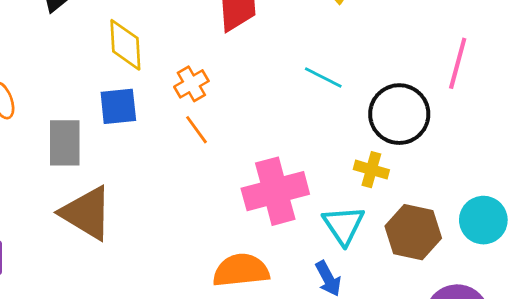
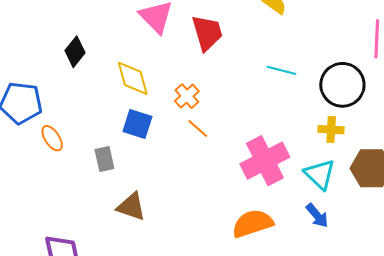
blue square: (118, 106) -> (137, 124), turned 36
gray rectangle: (65, 143) -> (104, 159), size x0.7
brown triangle: (86, 213) -> (131, 207), size x0.7

